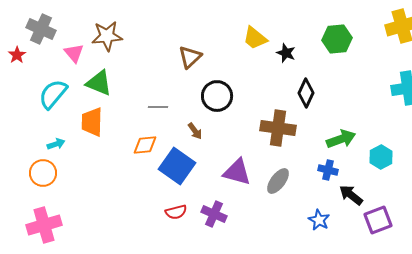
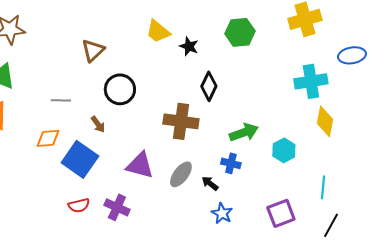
black arrow: (351, 195) -> (210, 183), moved, size x0.7

